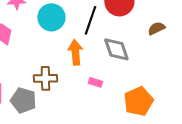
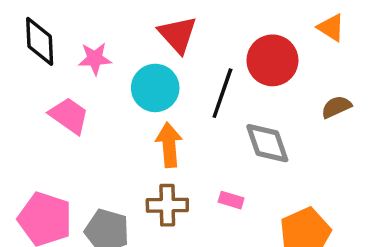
orange arrow: (75, 52) -> (169, 145), moved
brown cross: (45, 78) -> (167, 205), moved

